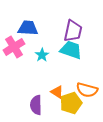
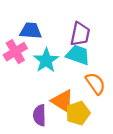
cyan star: (42, 55) -> (46, 60), size x1.6
orange semicircle: (87, 90) -> (95, 83), moved, turned -140
orange triangle: (57, 92) -> (63, 101), size x1.6

